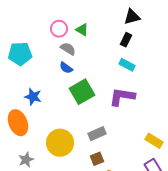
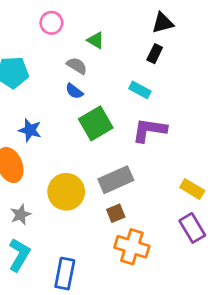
pink circle: (59, 29) -> (51, 23), moved
cyan rectangle: (127, 65) -> (140, 90), moved
gray rectangle: (97, 134) -> (116, 180), size x1.4

